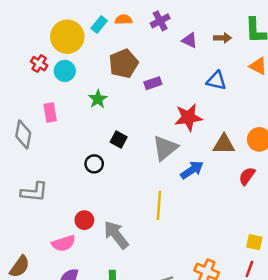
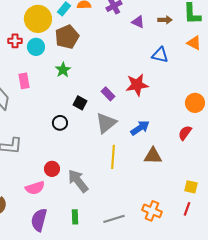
red cross: (39, 64) -> (15, 41), turned -32
brown pentagon: (124, 64) -> (67, 37), moved
purple rectangle: (153, 83) -> (108, 94), moved, turned 64
brown triangle: (224, 144) -> (153, 156), moved
gray triangle: (165, 148) -> (106, 123), moved

